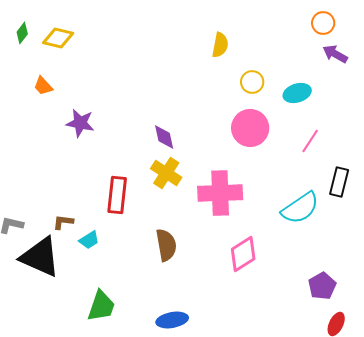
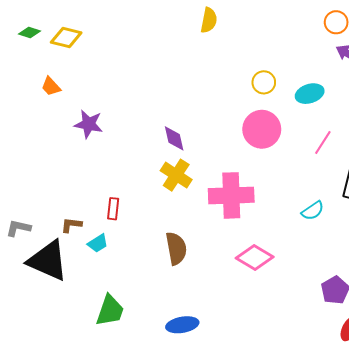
green diamond: (22, 33) -> (30, 32), turned 70
yellow semicircle: (220, 45) -> (209, 20), moved
red rectangle: (117, 195) -> (113, 209), moved, size x0.6
cyan semicircle: (300, 208) -> (313, 211), size x0.6
pink diamond: (243, 254) -> (255, 258), turned 63

